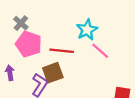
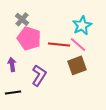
pink line: (100, 51) -> (78, 44), moved
brown square: (53, 73) -> (77, 65), moved

